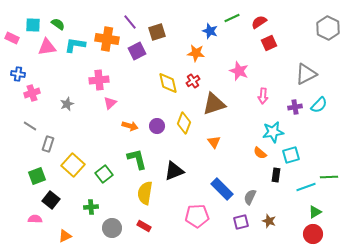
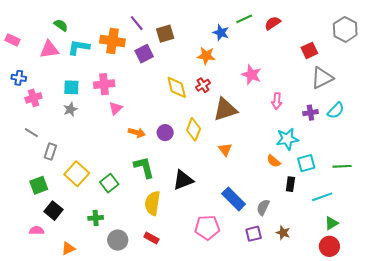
cyan square: (33, 25) -> (71, 87), moved
red square: (269, 43) -> (309, 50), moved
green line: (329, 177) -> (342, 166), moved

